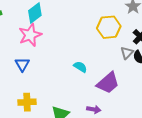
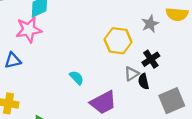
blue triangle: (22, 64) -> (13, 60), turned 35

